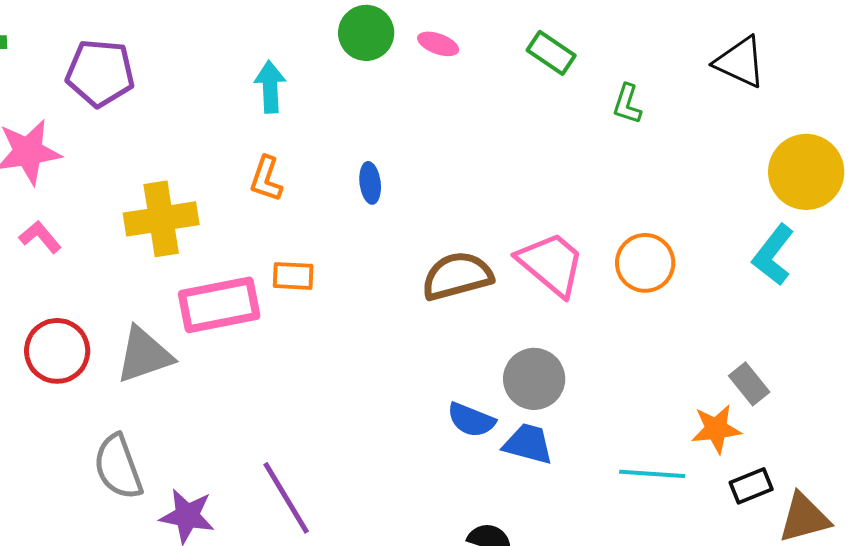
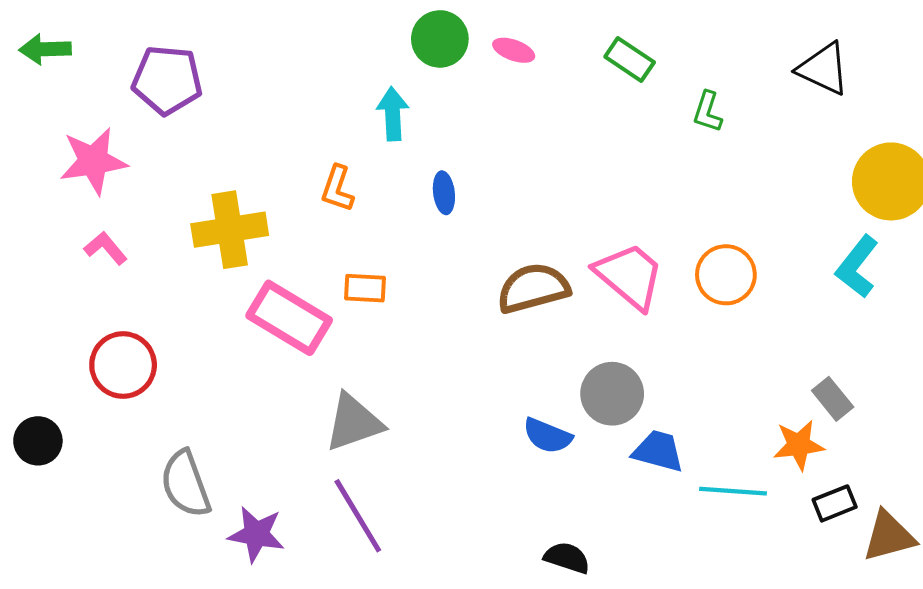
cyan arrow: (270, 87) -> (393, 114), moved
pink rectangle: (219, 305) -> (289, 318), turned 42
gray triangle: (144, 355) -> (354, 422), moved
blue trapezoid: (528, 444) -> (658, 451), moved

